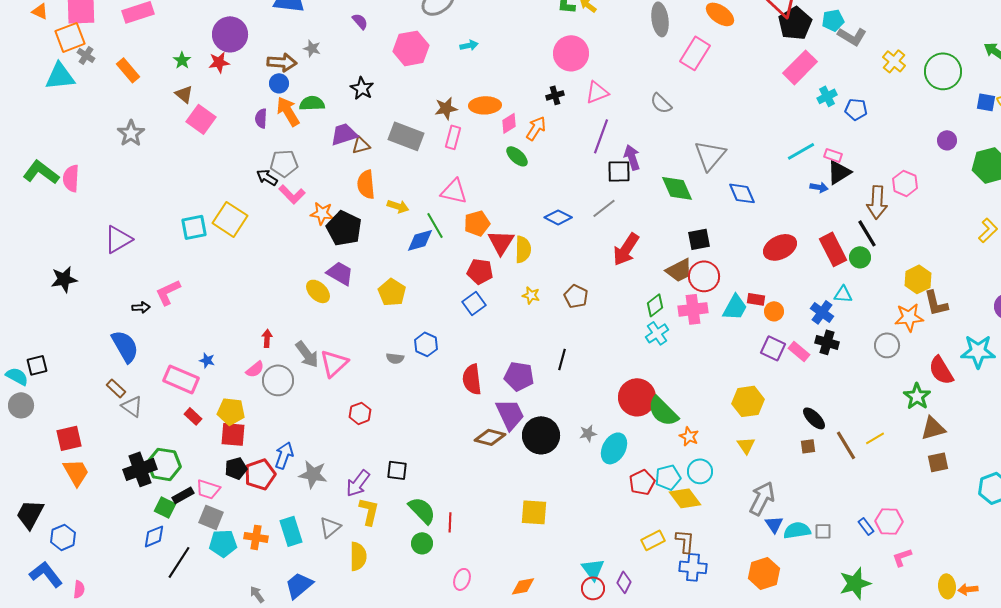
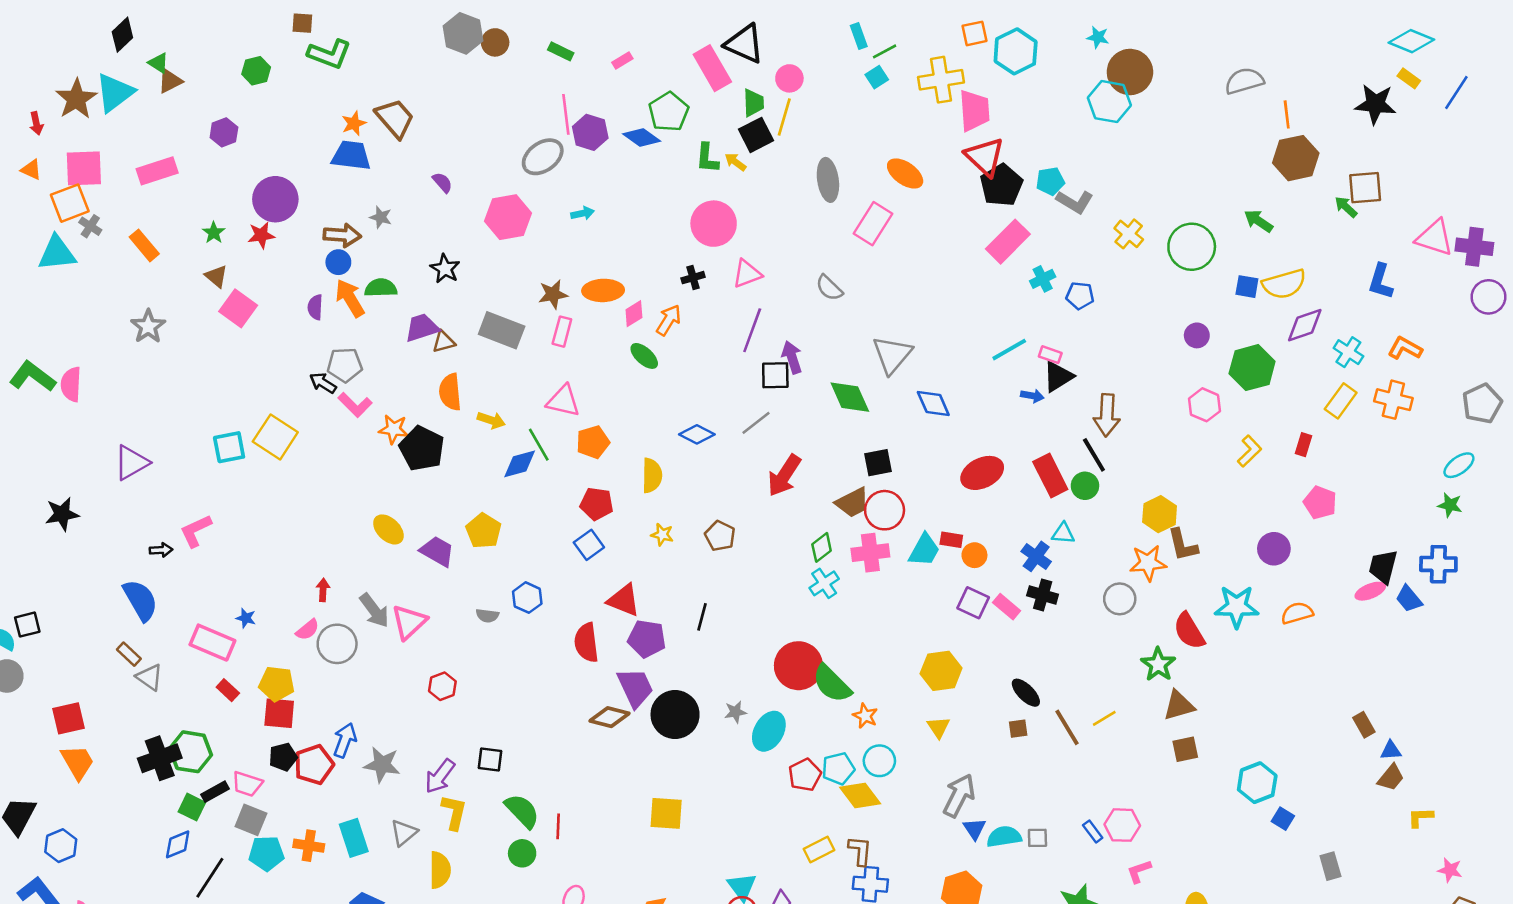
pink hexagon: (905, 183) -> (1204, 405), moved
red triangle: (501, 242) -> (624, 600), moved, turned -40
purple trapezoid: (340, 273) -> (437, 551), moved

